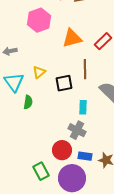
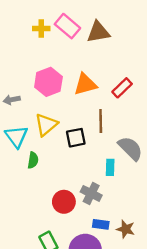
pink hexagon: (39, 20) -> (48, 82), moved
yellow triangle: (39, 72) -> (46, 125), size x1.5
cyan rectangle: (83, 107) -> (110, 167), moved
red circle: (62, 150) -> (64, 202), moved

